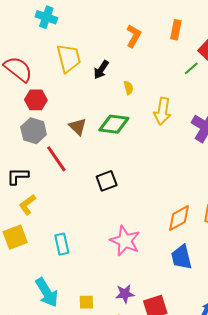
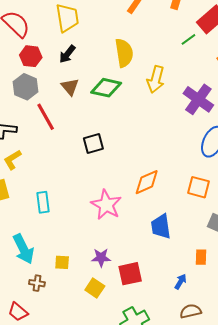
black arrow: (101, 70) -> (67, 54), moved
yellow semicircle: (128, 88) -> (124, 53), size x2.0
orange diamond: (179, 218) -> (147, 182), moved

